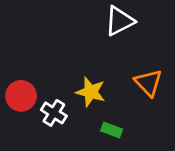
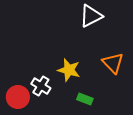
red circle: (21, 96) -> (18, 97), moved

